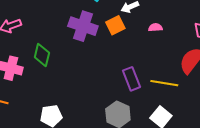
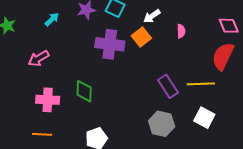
pink semicircle: (155, 27) -> (181, 31), turned 104
green diamond: (42, 55) -> (84, 91), moved

